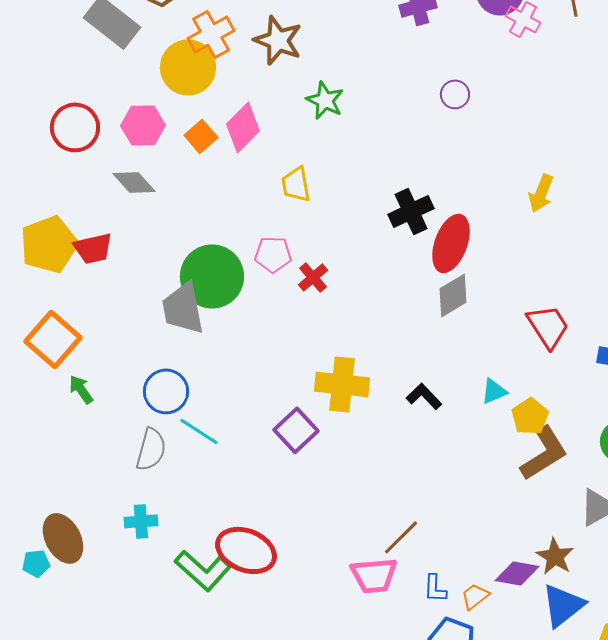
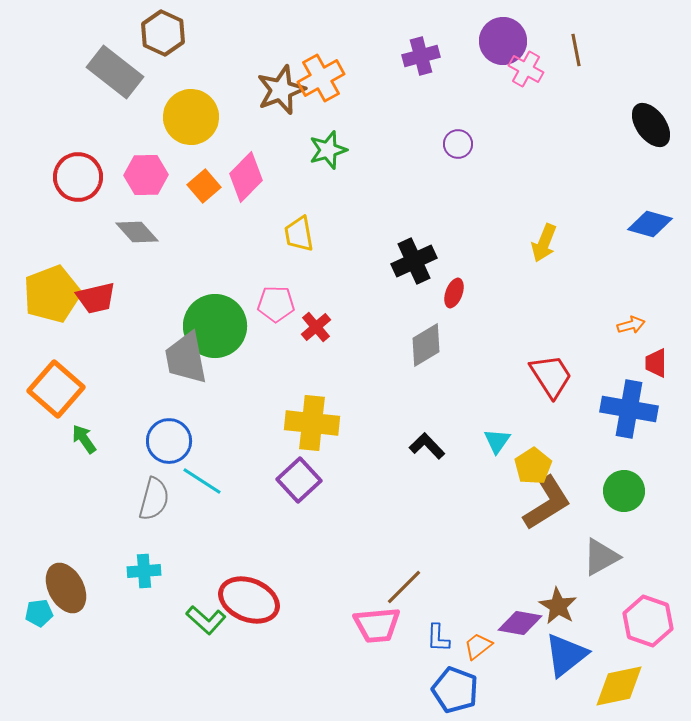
orange cross: (211, 34) -> (321, 78), moved
brown star: (278, 40) -> (281, 90), turned 30
green star: (325, 100) -> (328, 150), turned 30
red ellipse: (451, 243) -> (454, 293), size x0.5
gray diamond: (453, 295) -> (426, 345), moved
yellow cross: (342, 384) -> (312, 423), moved
cyan triangle: (494, 391) -> (497, 441), turned -32
green L-shape: (203, 570) -> (206, 620), size x0.7

